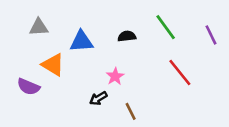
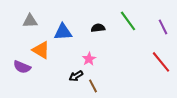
red line: (180, 72) -> (161, 62), moved
brown line: (131, 111) -> (93, 86), moved

